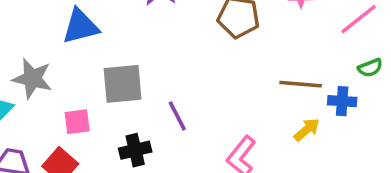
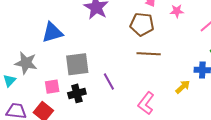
brown line: (301, 84) -> (149, 54), moved
black cross: (135, 150) -> (77, 93), moved

